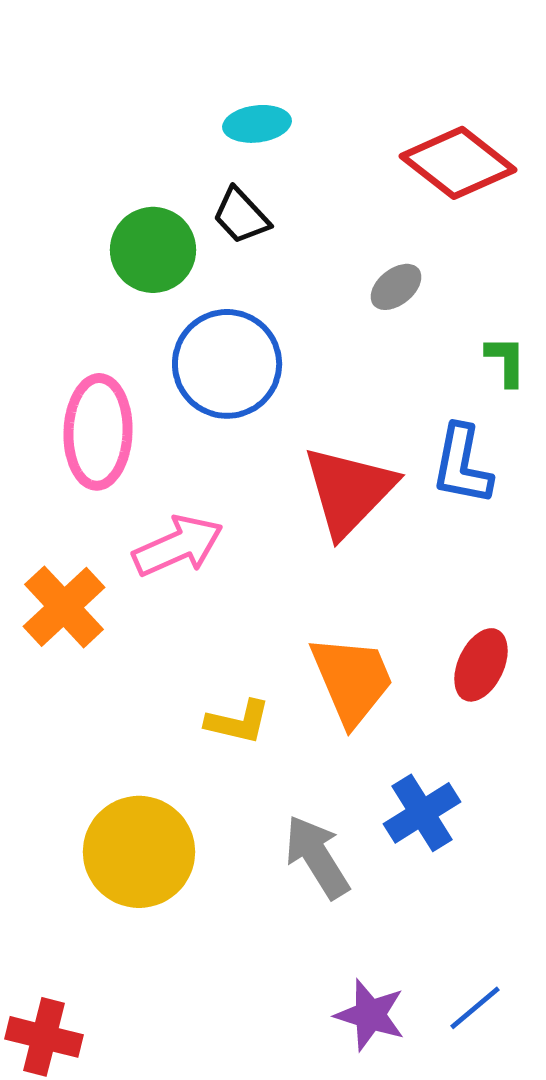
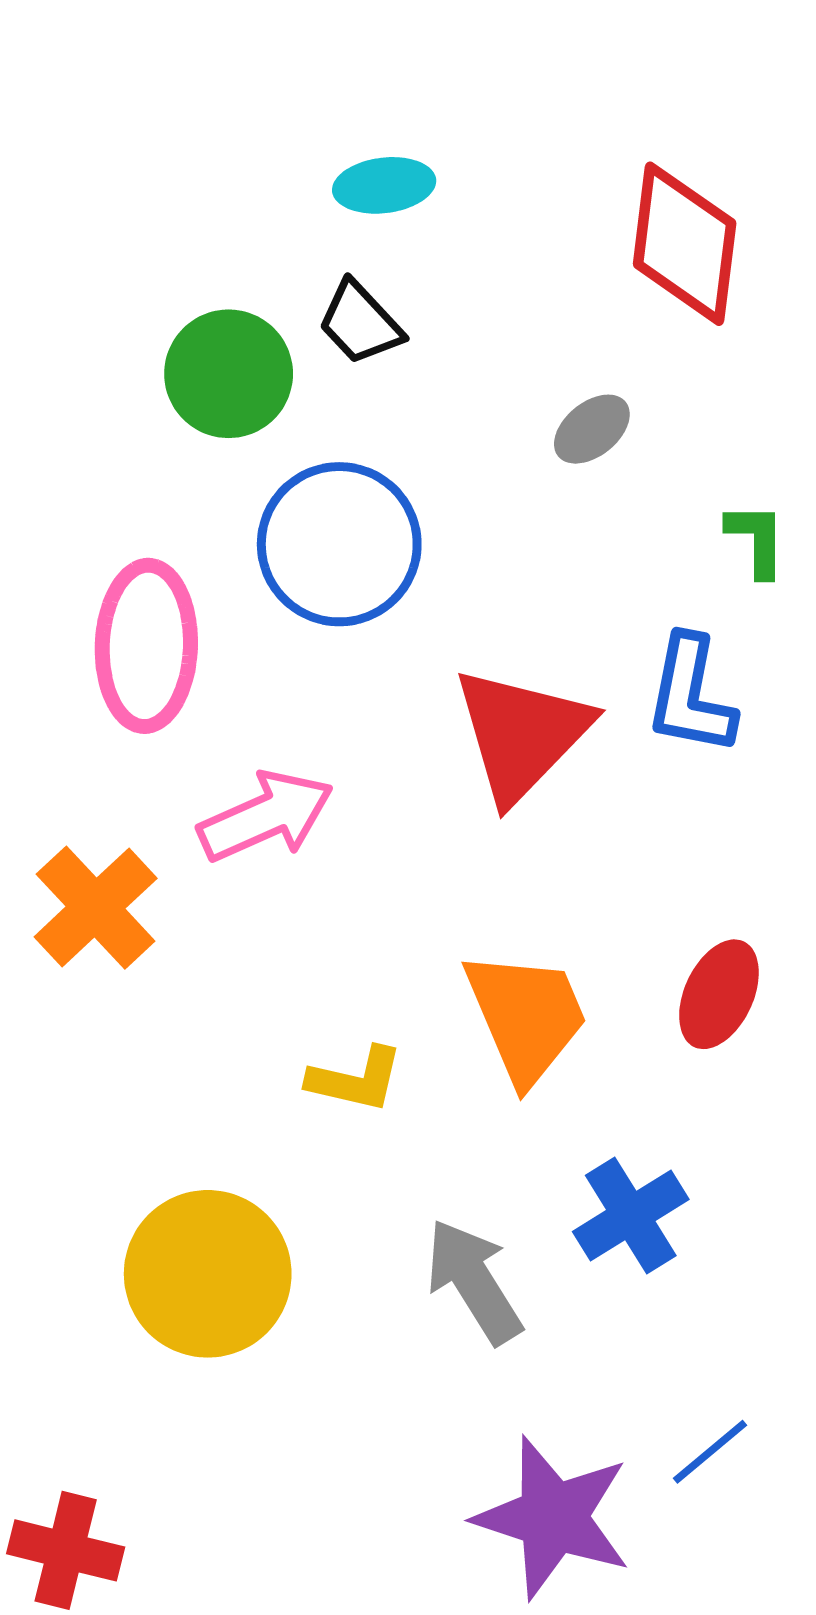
red diamond: (458, 163) -> (685, 244), turned 59
blue line: (475, 1008) -> (710, 1452), moved
purple star: (370, 1015) -> (553, 1518), size x1.5

